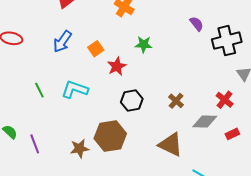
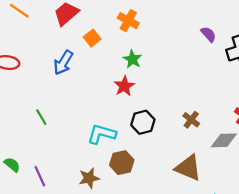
green star: (144, 44) -> (132, 59), moved, turned 30
orange square: (96, 49) -> (92, 38), moved
cyan L-shape: (75, 89) -> (102, 134), moved
brown hexagon: (110, 136) -> (122, 163), size x0.7

